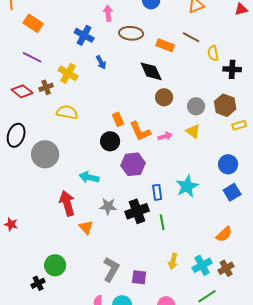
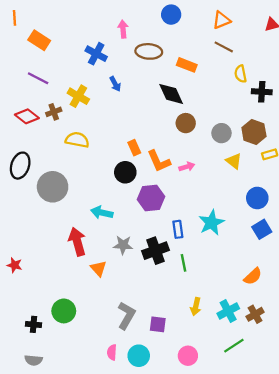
brown line: (191, 37) -> (224, 47), moved
yellow triangle: (193, 131) -> (234, 161), moved
black cross: (38, 283) -> (34, 324), moved, turned 32

